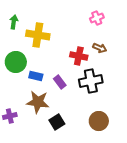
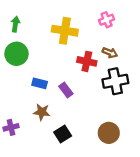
yellow cross: (38, 35) -> (65, 31), moved
green circle: (16, 62) -> (16, 54), moved
black cross: (91, 81) -> (115, 81), moved
brown star: (38, 102) -> (42, 112), size x0.7

